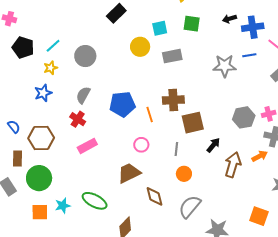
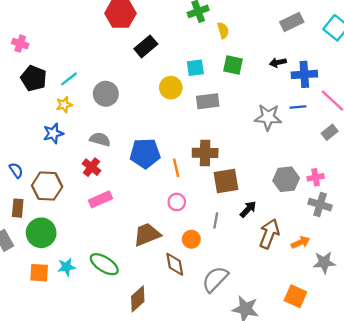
gray semicircle: (83, 95) -> (100, 139), turned 72
pink circle: (141, 145) -> (177, 202), moved
gray line: (176, 149) -> (216, 220), moved
orange arrow: (260, 156) -> (301, 242), moved
orange circle: (184, 174) -> (191, 239), moved

